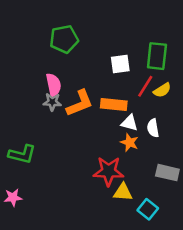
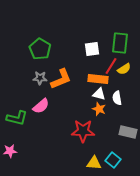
green pentagon: (64, 39) -> (40, 49), moved, turned -30
pink semicircle: (54, 85) -> (41, 106), moved, turned 60
orange rectangle: (114, 105) -> (98, 79), moved
yellow triangle: (123, 192) -> (94, 163), moved

